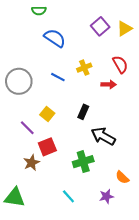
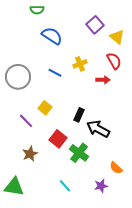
yellow triangle: (124, 29) -> (117, 37), moved, turned -49
black rectangle: (83, 112) -> (79, 115), moved
red square: (47, 147) -> (58, 139), moved, turned -30
green cross: (83, 162) -> (79, 153), turned -36

